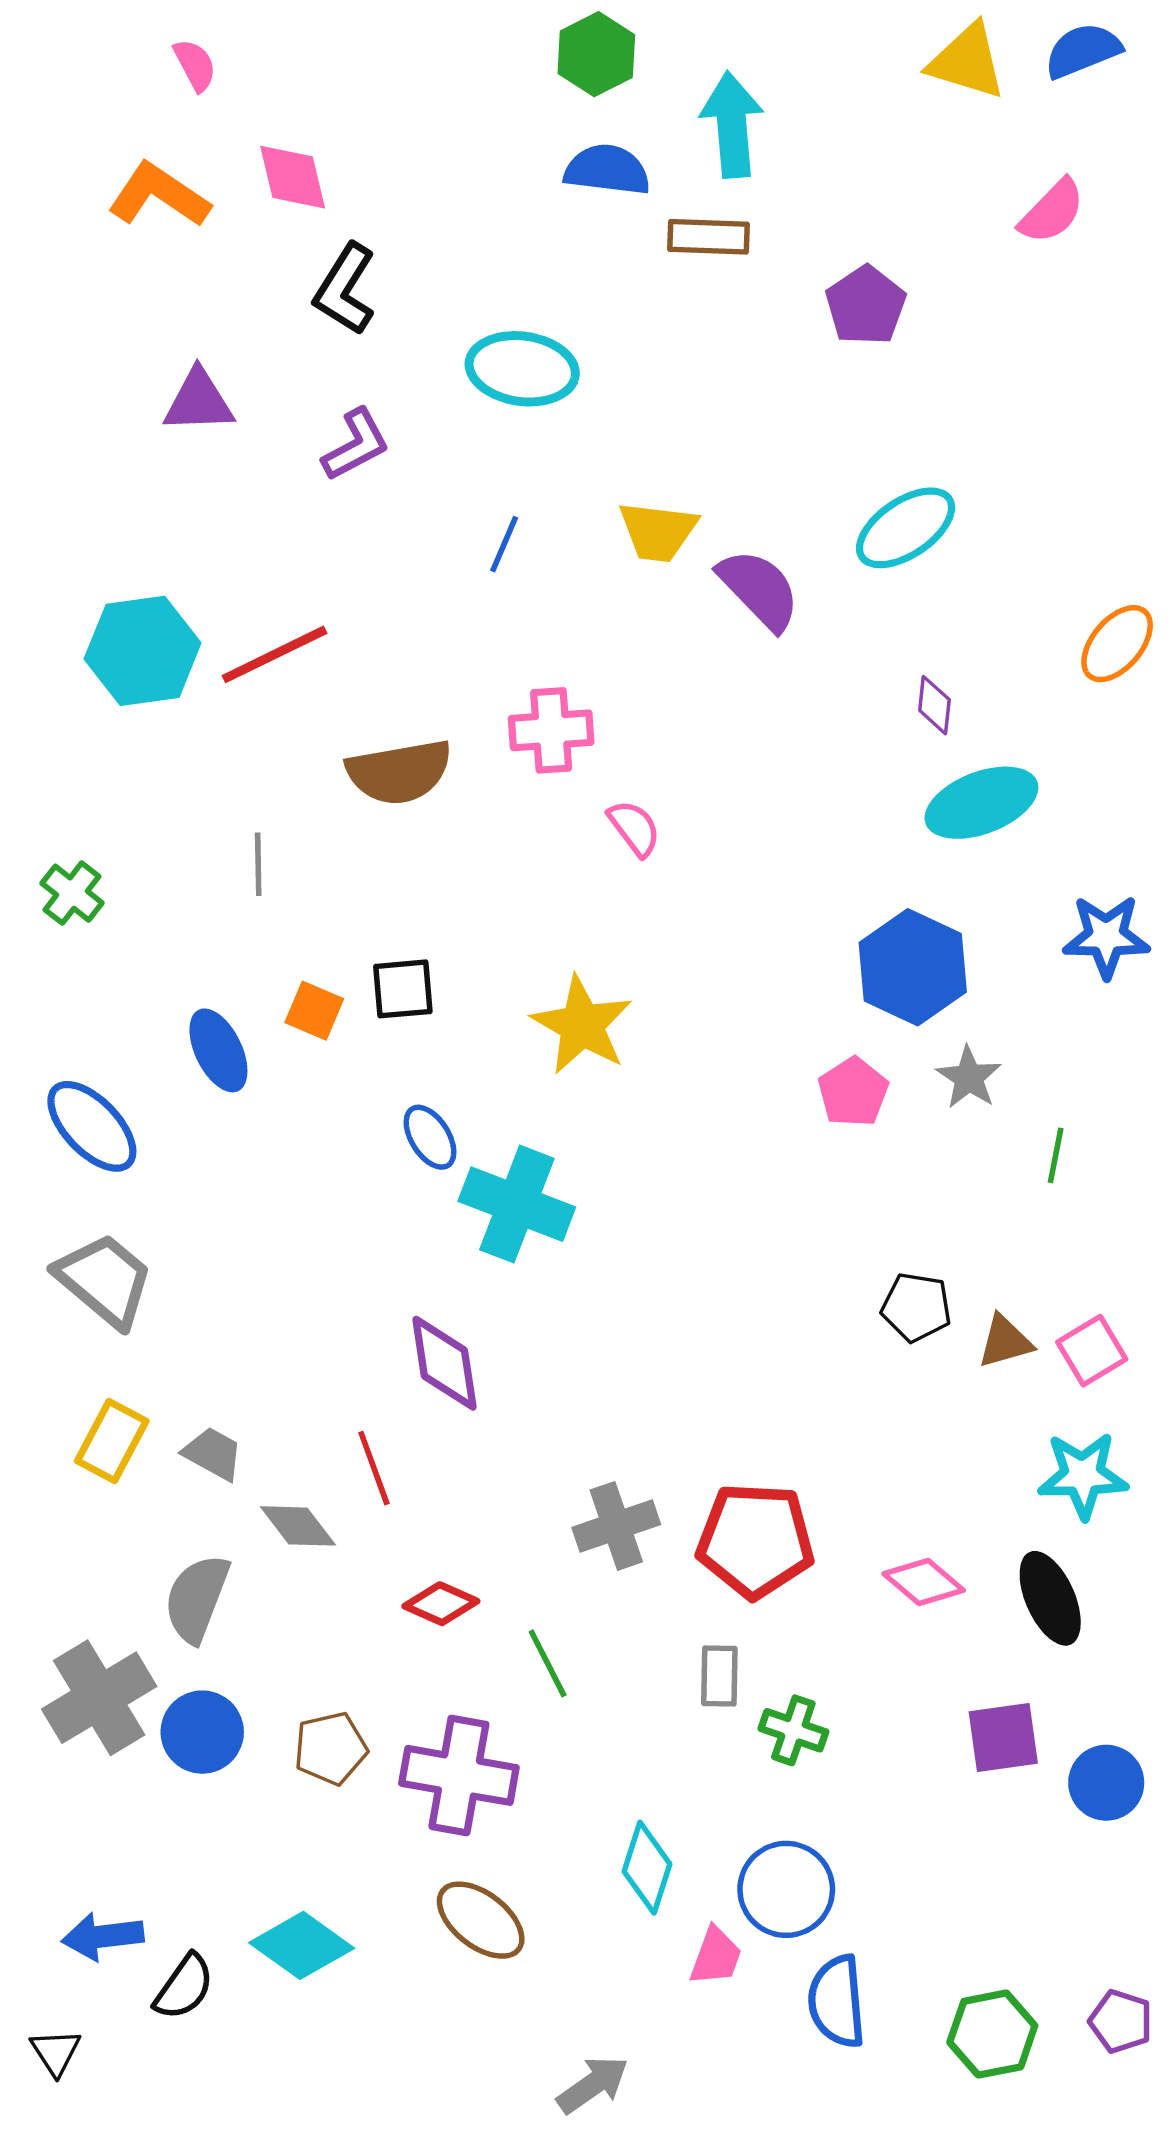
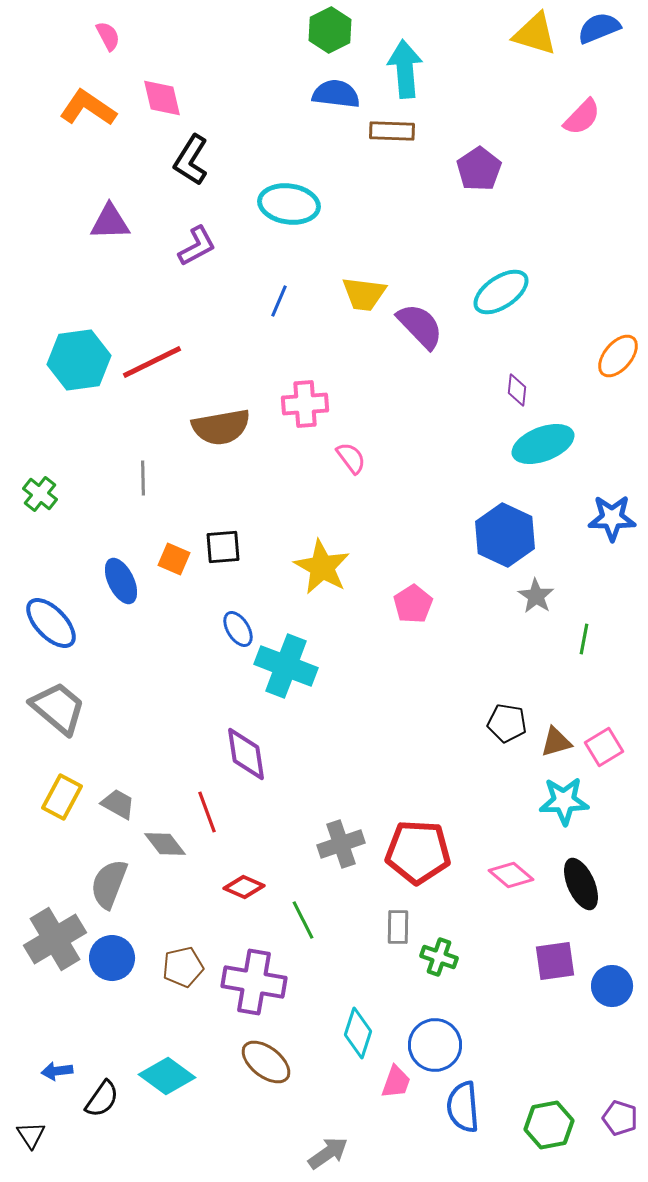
pink pentagon: (853, 1092) -> (413, 604), moved
cyan star: (1083, 1475) -> (564, 801), moved
blue arrow: (103, 1936) -> (57, 1071), size x0.7

